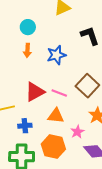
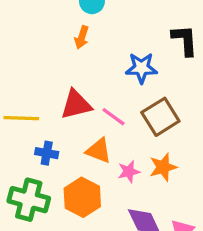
blue star: (56, 55) -> (141, 68), moved
pink star: (77, 132) -> (129, 172), moved

